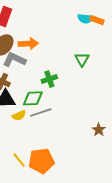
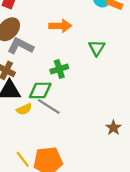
orange arrow: (28, 44) -> (60, 26), moved
gray line: (41, 113) -> (49, 106), turned 50

